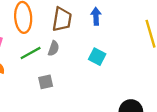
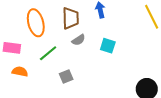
gray semicircle: (54, 48) -> (79, 40), moved, turned 48

